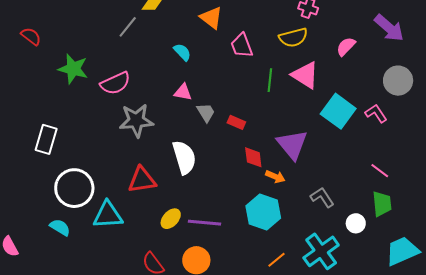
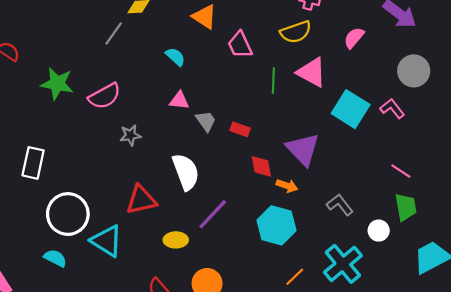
gray star: (136, 121) -> (130, 135), size x0.6
cyan triangle: (108, 215) -> (107, 241), turned 40
yellow ellipse: (171, 219) -> (176, 240), turned 50
purple line: (205, 223) -> (213, 214), moved, turned -48

